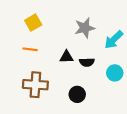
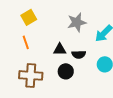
orange line: (30, 49) -> (26, 42), turned 64
black circle: (77, 94) -> (66, 71), moved

